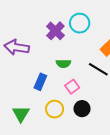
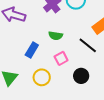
black circle: (82, 109) -> (81, 76), moved

